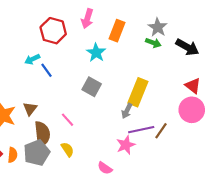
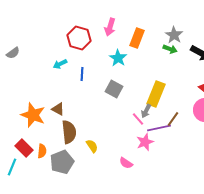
blue line: (47, 70) -> (82, 74), moved, turned 40
brown triangle: (30, 109) -> (58, 109), turned -40
pink line: (67, 120) -> (138, 119), moved
brown line: (161, 131) -> (173, 119), moved
gray pentagon: (37, 153) -> (62, 162), moved

